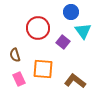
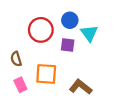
blue circle: (71, 12) -> (70, 20), moved
purple square: (63, 42) -> (68, 45), turned -32

